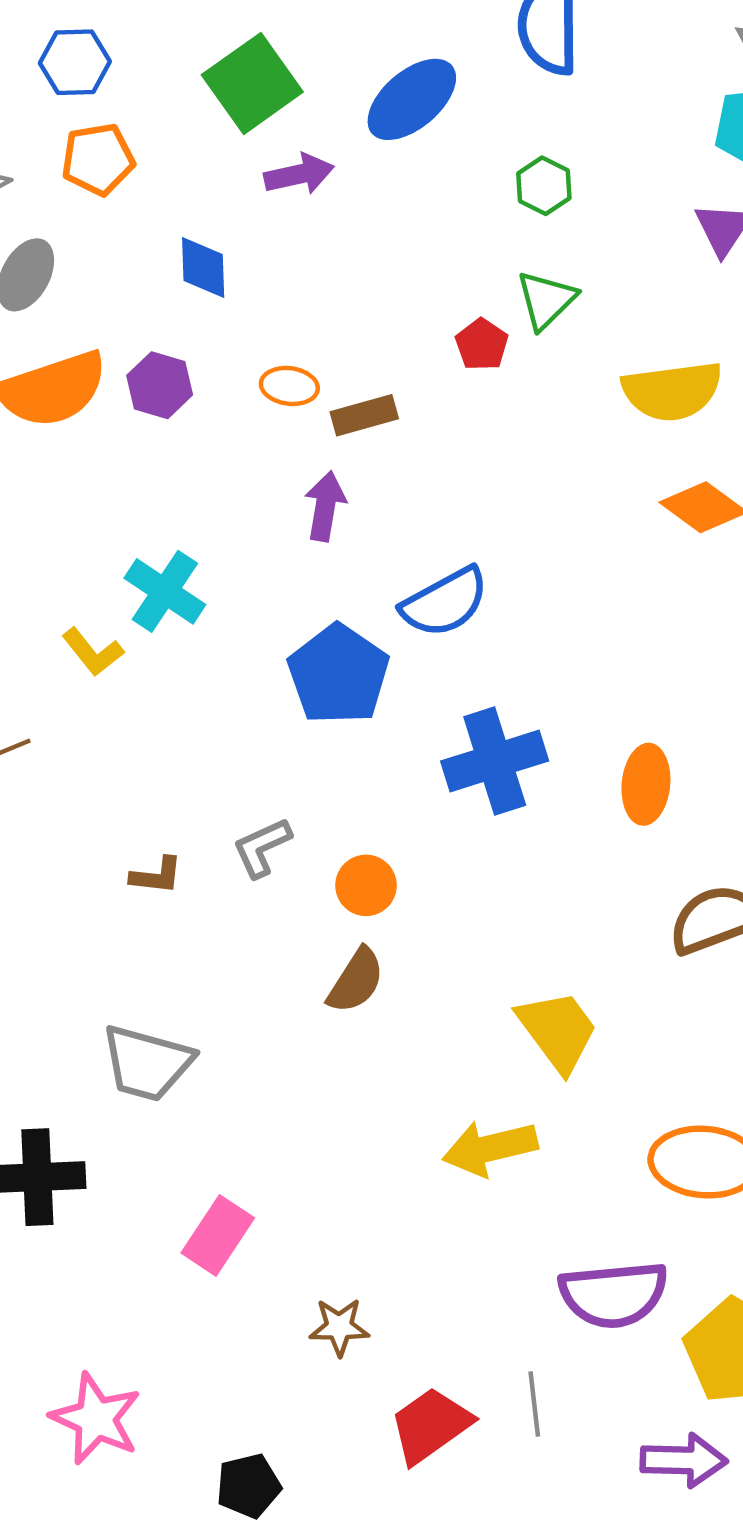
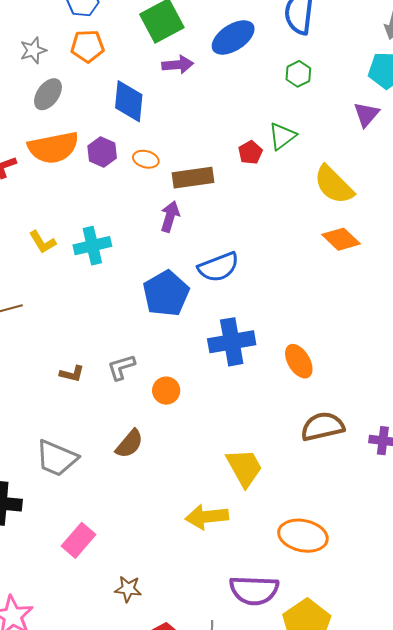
green hexagon: (544, 186) -> (298, 74), moved
blue diamond: (203, 268) -> (129, 101), size x1.4
orange ellipse: (289, 386) -> (146, 159), moved
yellow semicircle: (672, 391) -> (334, 185), turned 45
brown rectangle: (364, 415) -> (193, 178), size x1.4
cyan cross: (165, 591) -> (92, 246), turned 36
yellow L-shape: (93, 652) -> (42, 242), moved
orange ellipse: (646, 784) -> (299, 361), turned -44
brown semicircle: (356, 981) -> (129, 444), moved

